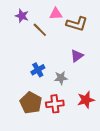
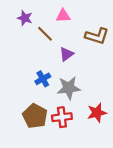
brown L-shape: (77, 24) -> (97, 36), moved
purple triangle: (77, 56) -> (66, 54), moved
gray star: (61, 78) -> (69, 88), size x1.5

